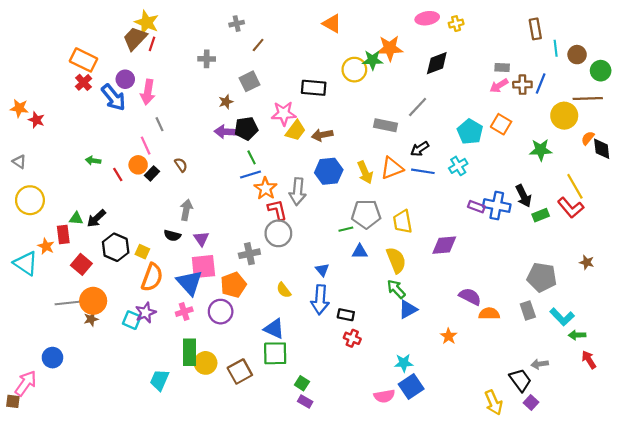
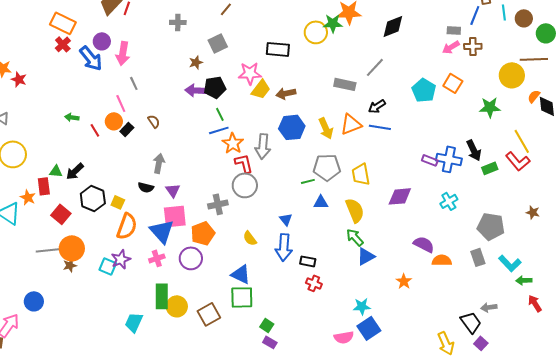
blue line: (541, 84) -> (475, 15), moved
cyan cross: (458, 166) -> (449, 201), moved

